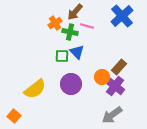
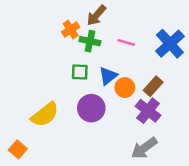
blue cross: (122, 16) -> (170, 44), moved
pink line: (87, 26) -> (126, 42), moved
blue triangle: (77, 52) -> (108, 76), moved, turned 35
orange circle: (102, 77) -> (125, 88), moved

